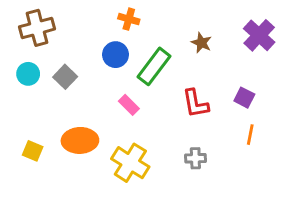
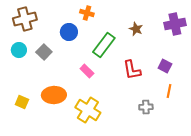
purple cross: (259, 35) -> (175, 24), turned 35
blue circle: (115, 55) -> (69, 32), moved
gray cross: (195, 158) -> (146, 107), moved

